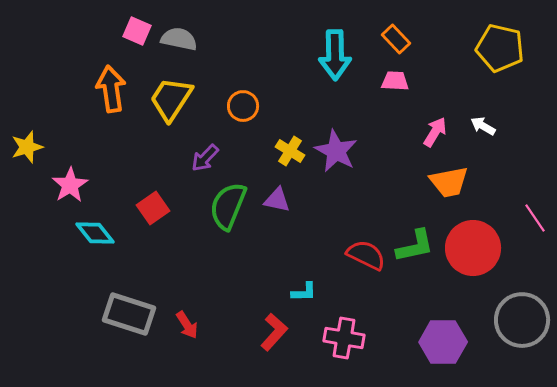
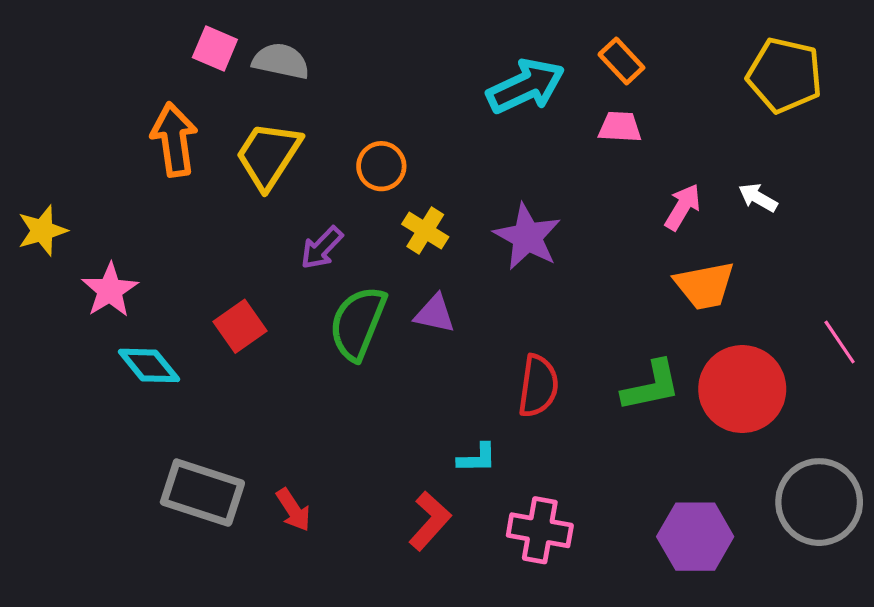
cyan arrow: (335, 55) -> (526, 86), turned -114
yellow cross: (290, 151) -> (425, 231), moved
red semicircle: (366, 255) -> (538, 386), moved, turned 72

